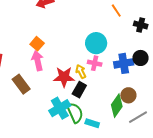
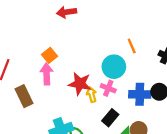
orange line: (116, 11) -> (132, 46), moved
red star: (64, 77) -> (80, 84), moved
black rectangle: (79, 90) -> (110, 118), moved

